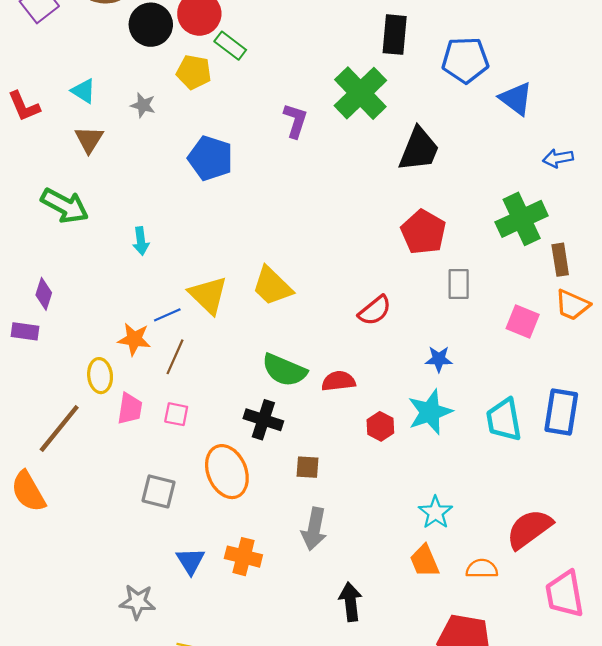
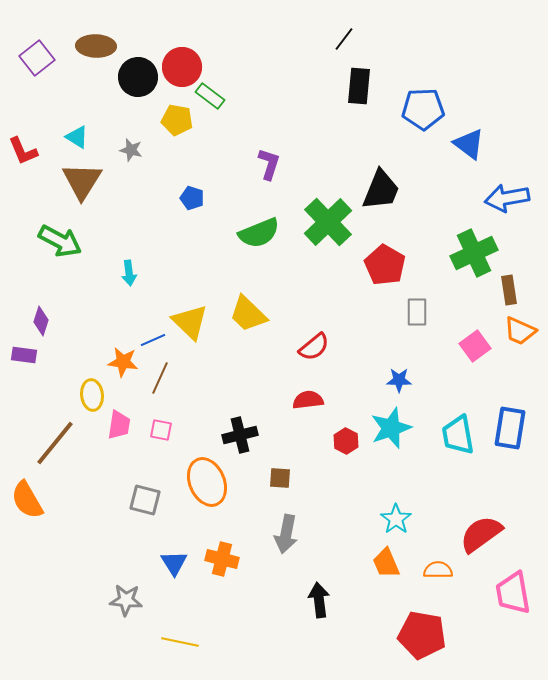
green cross: (360, 93) -> (328, 222), moved
brown triangle: (89, 139) -> (82, 181), size x1.5
blue pentagon: (210, 158) -> (192, 198), size x0.6
blue arrow: (558, 158) -> (507, 198), size x1.6
red semicircle: (375, 310) -> (314, 347), moved
pink square: (523, 321) -> (475, 346), turned 32
green semicircle: (284, 370) -> (259, 233), moved, turned -45
black cross: (263, 420) -> (240, 435), turned -32

